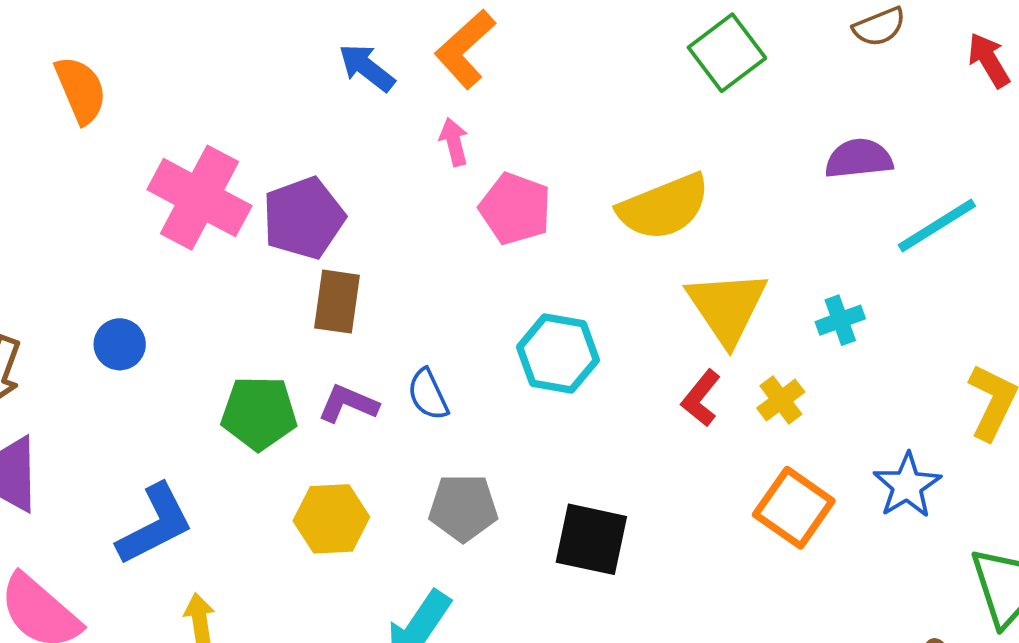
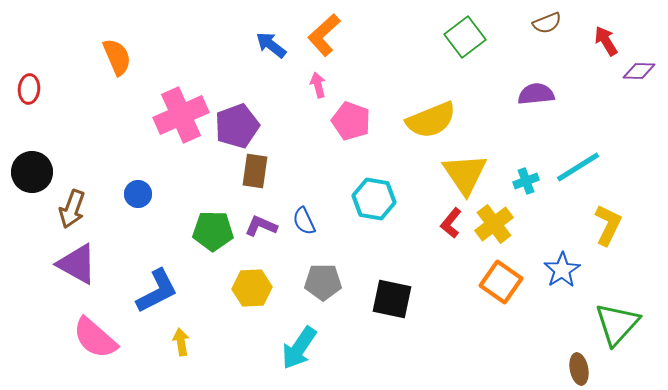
pink cross: (200, 198) -> (181, 115), turned 38
cyan line: (937, 225) -> (578, 167), moved
yellow cross: (781, 400) -> (494, 224), size x1.5

